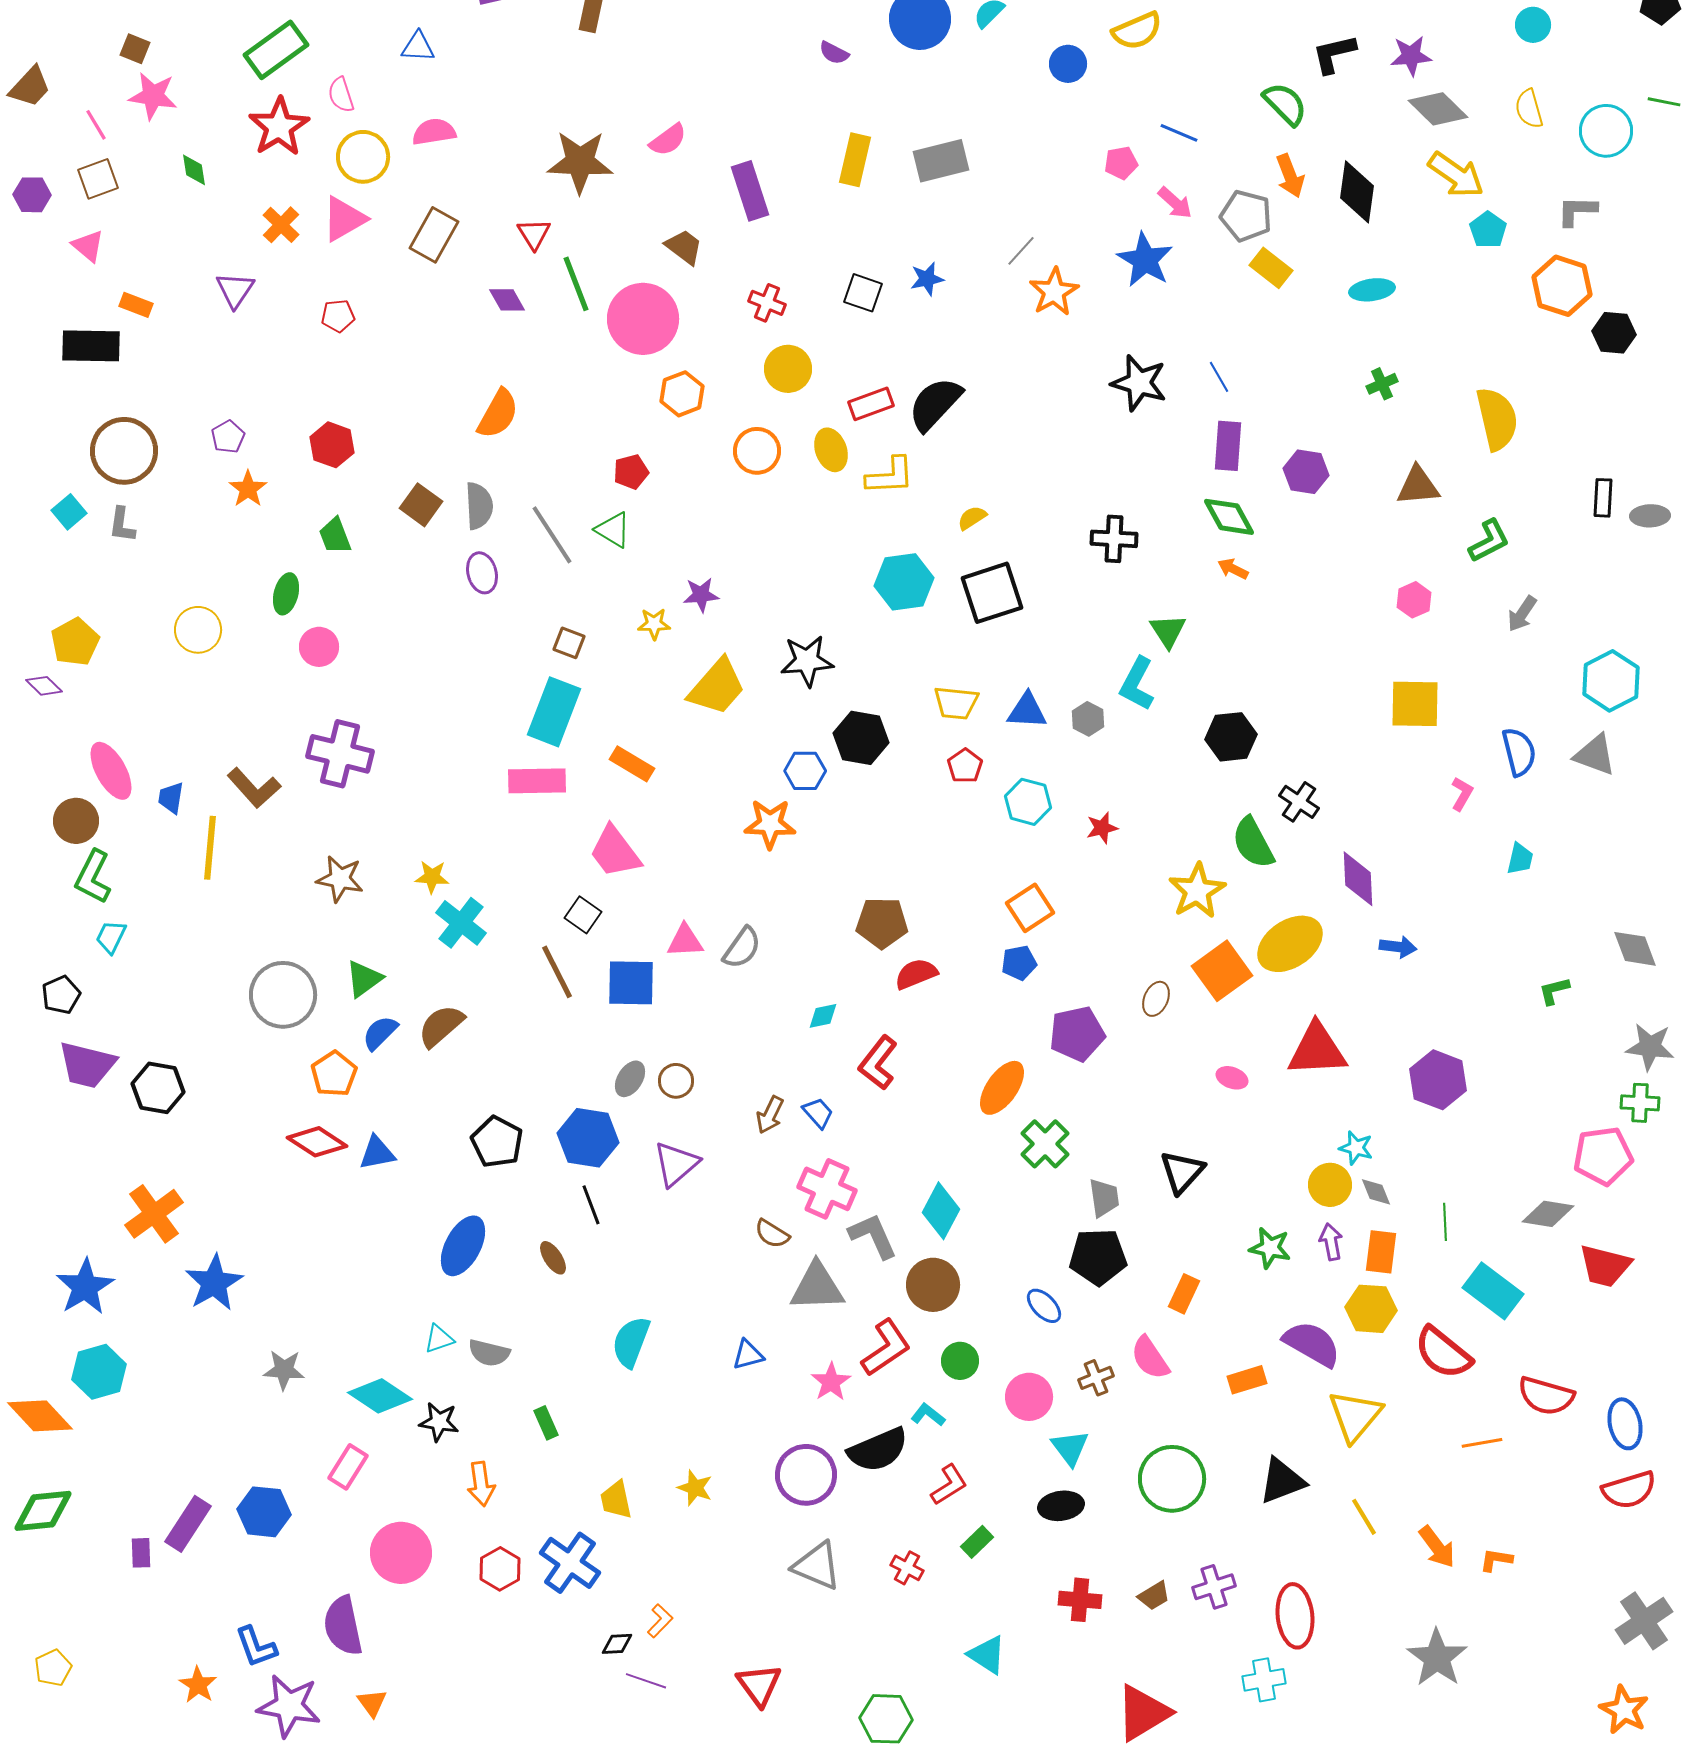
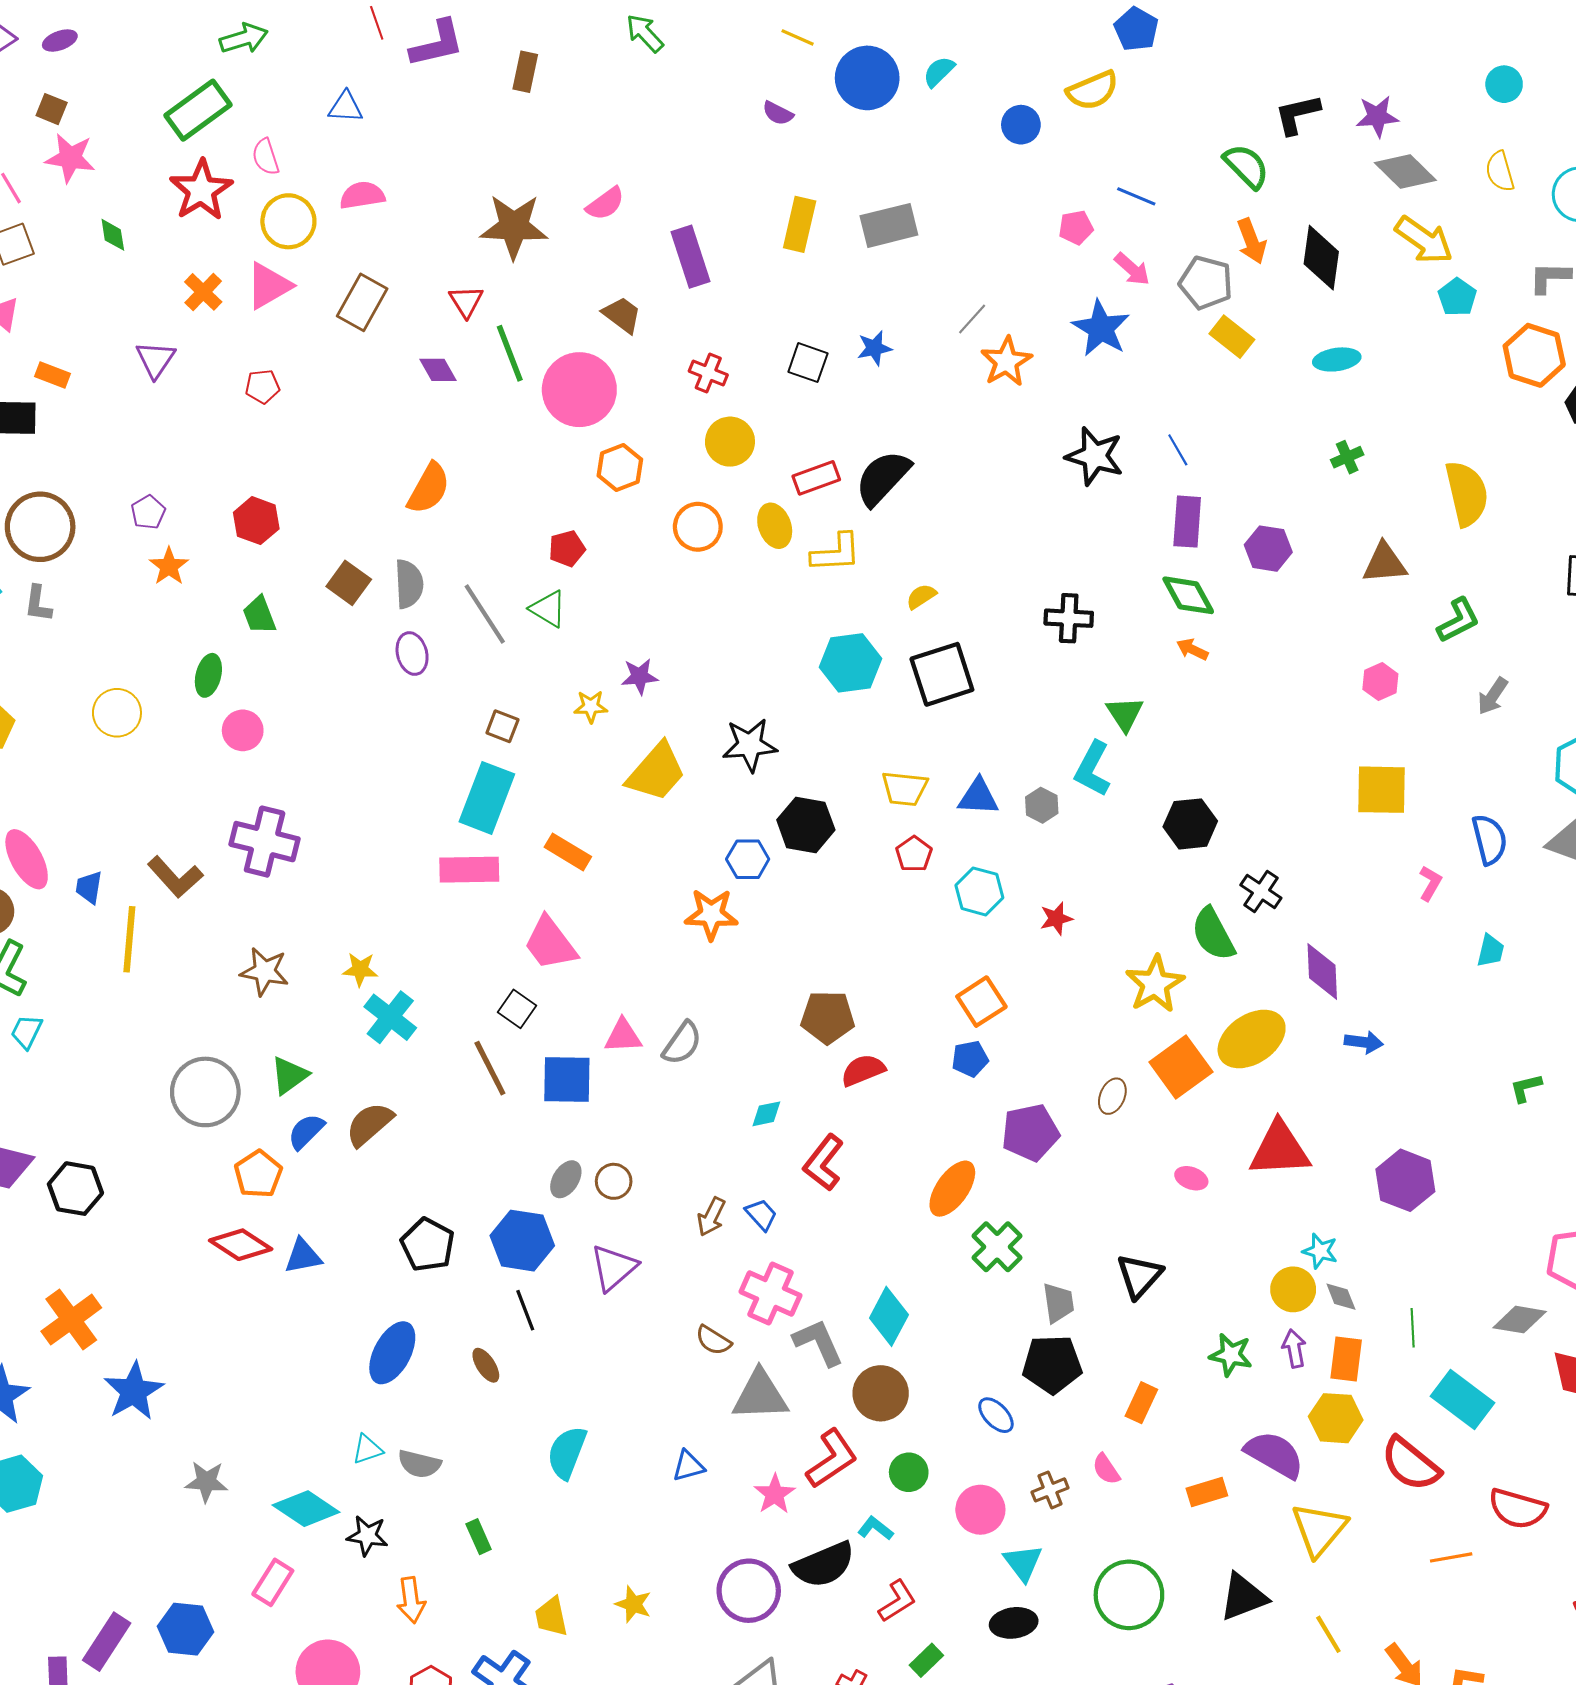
pink semicircle: (1150, 1358) -> (1106, 1469), size x0.7

